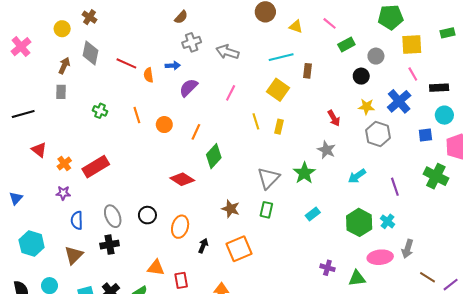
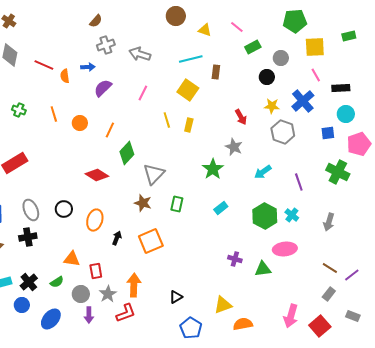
gray triangle: (269, 178) -> (154, 174), moved
gray arrow: (408, 249) -> (329, 222), moved

